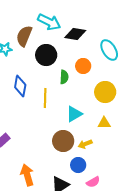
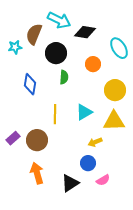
green semicircle: (64, 77) -> (64, 77), moved
yellow line: (45, 98) -> (55, 114), moved
yellow triangle: (104, 123) -> (114, 121), size x1.6
brown circle: (63, 141) -> (37, 140), moved

